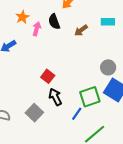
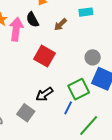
pink arrow: (37, 29) -> (16, 29), size x1.6
red square: (48, 76) -> (44, 56), moved, size x1.5
black arrow: (55, 97) -> (44, 94), turned -90

